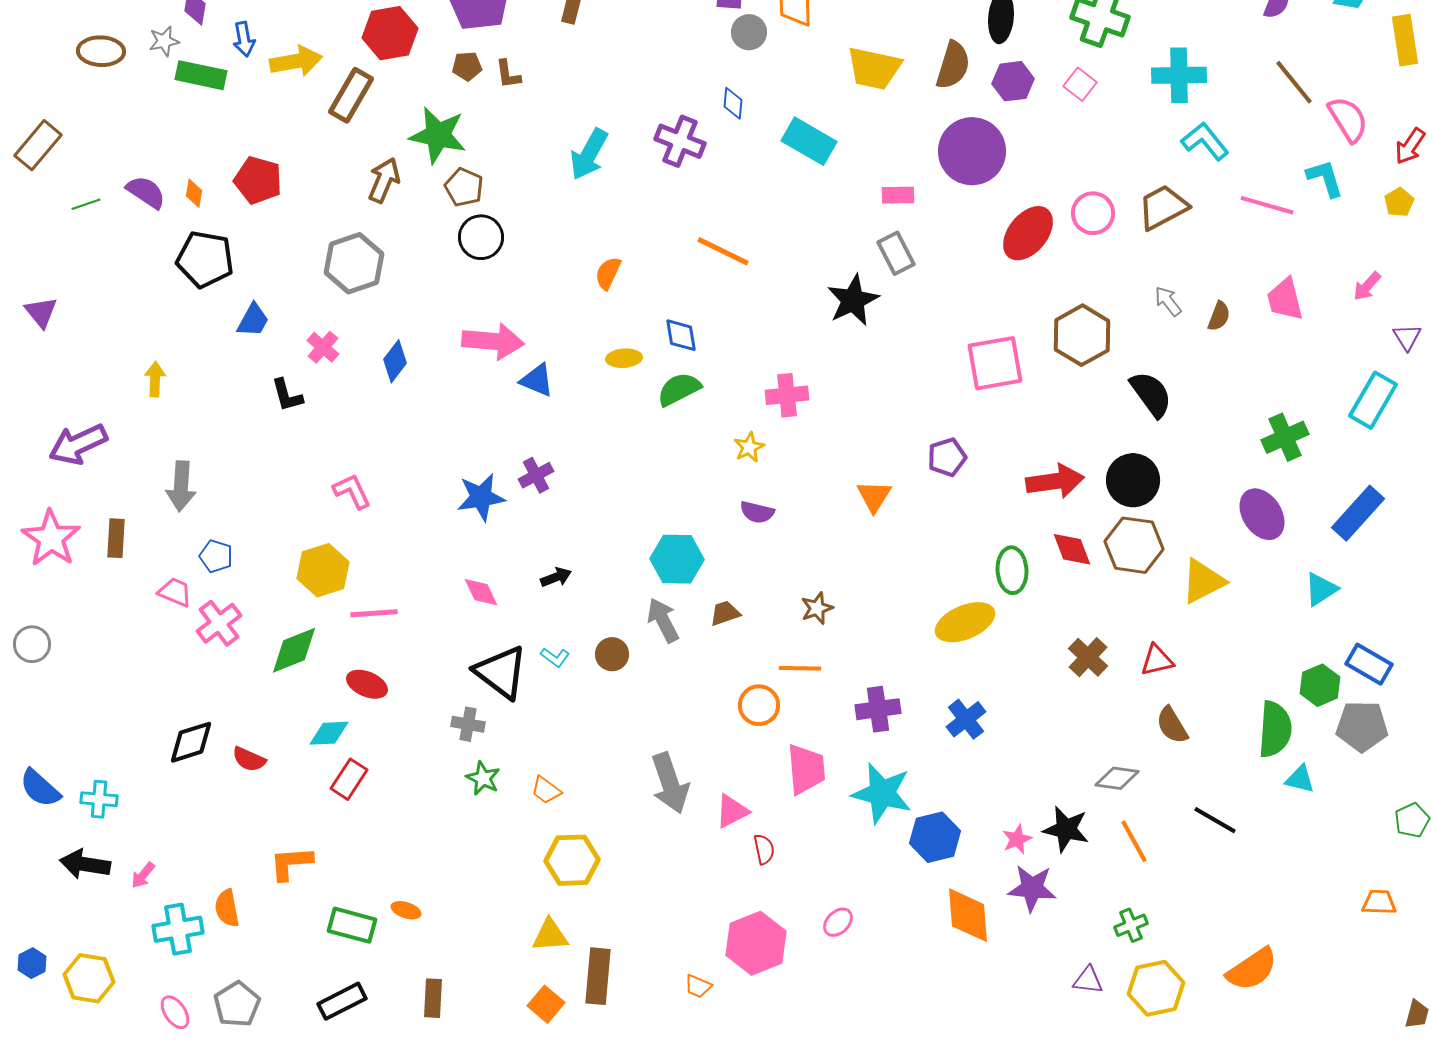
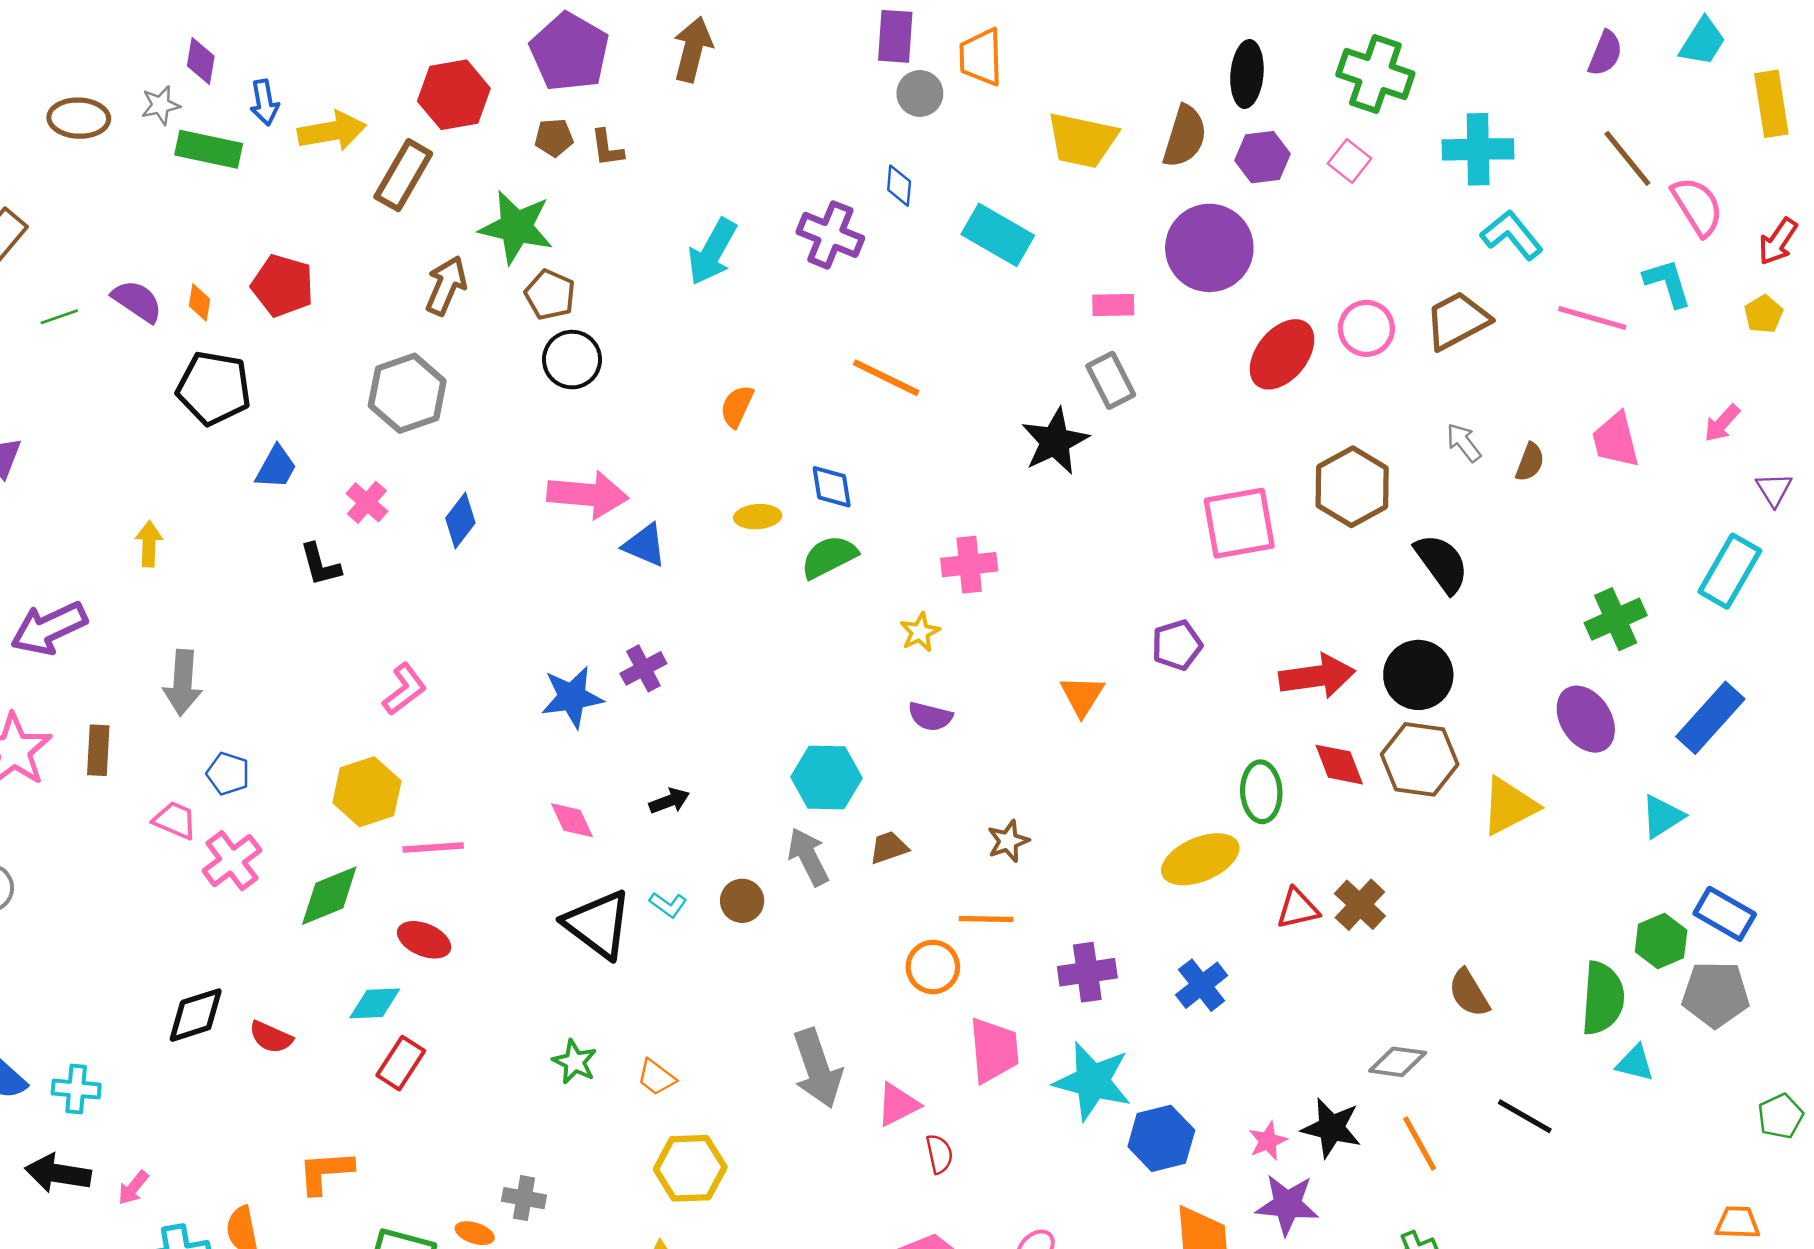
pink L-shape: (352, 491) -> (405, 689), turned 78
red triangle: (1157, 660) -> (1298, 909), moved
gray cross: (468, 724) -> (524, 1198), moved

